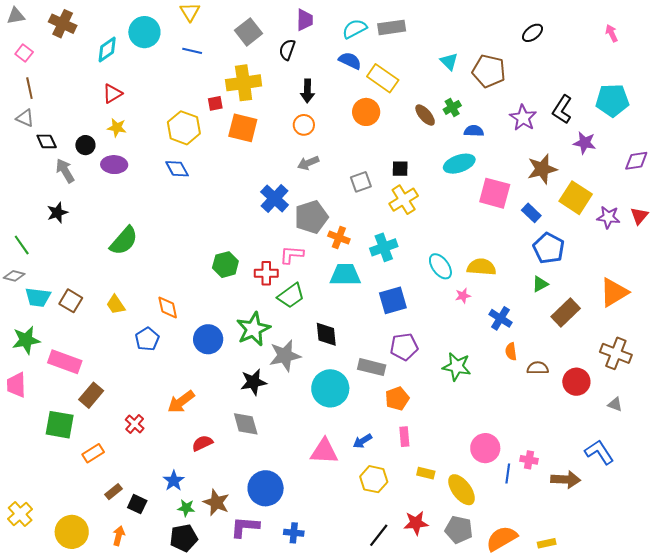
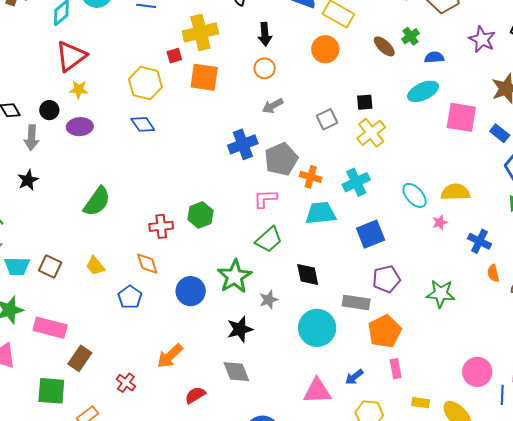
red triangle: (112, 94) -> (71, 56), size x1.6
gray arrow: (65, 171) -> (32, 138), turned -140
blue cross: (275, 198) -> (243, 144), turned 32
red cross: (266, 273) -> (161, 226), moved
gray star: (285, 356) -> (269, 300), size x0.6
orange pentagon: (397, 399) -> (385, 331), size x1.4

